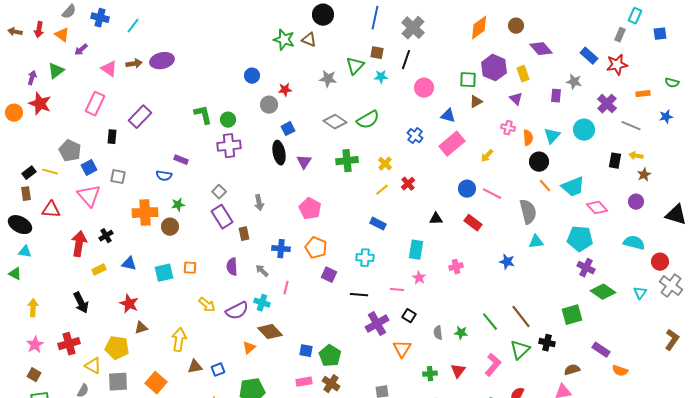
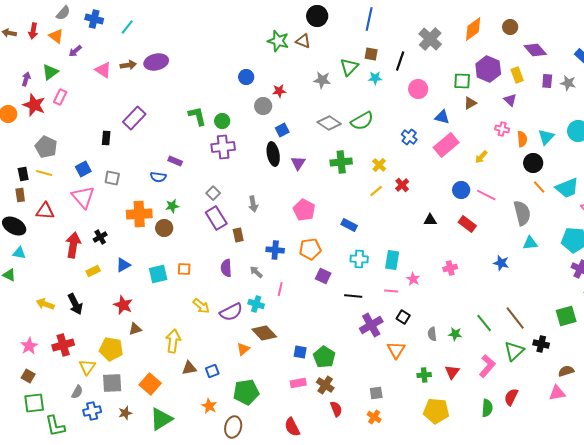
gray cross: (413, 28) -> (430, 39), moved
purple rectangle: (556, 96) -> (547, 81), moved
pink rectangle: (95, 104) -> (60, 97), moved, size x0.7
gray pentagon: (70, 151) -> (46, 147), moved
black rectangle: (29, 173) -> (23, 174), turned -64
blue rectangle: (378, 224) -> (349, 225), moved
orange pentagon: (316, 248) -> (310, 249), turned -30
cyan rectangle: (416, 250) -> (392, 260), moved
blue triangle: (129, 264) -> (123, 265), turned -42
yellow arrow: (33, 308) -> (45, 304), moved, turned -72
yellow triangle: (93, 366) -> (87, 367), turned 36

